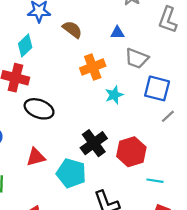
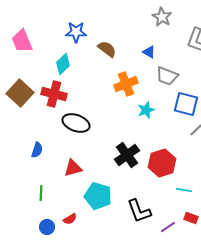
blue triangle: (117, 33) -> (149, 52), turned 32
cyan pentagon: (71, 173) -> (98, 196), moved

